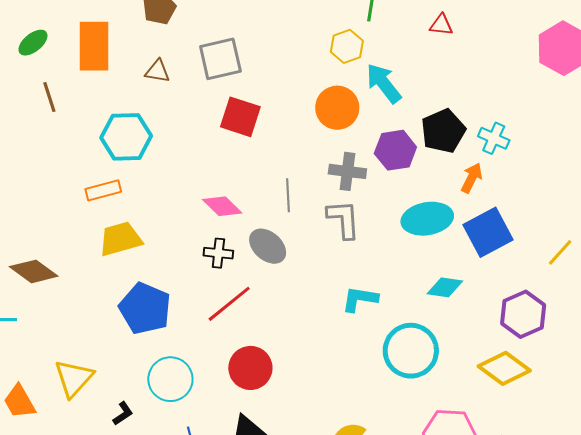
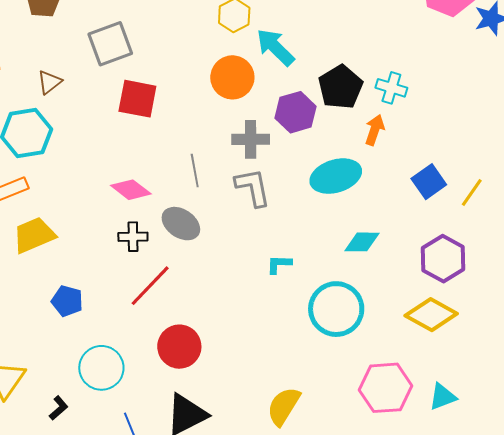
brown triangle: (157, 71) -> (49, 82), moved, turned -40
blue square: (488, 232) -> (429, 182), moved, size x0.7
cyan L-shape: (360, 299) -> (279, 264), size x0.7
blue pentagon: (145, 308) -> (67, 301), size x0.6

